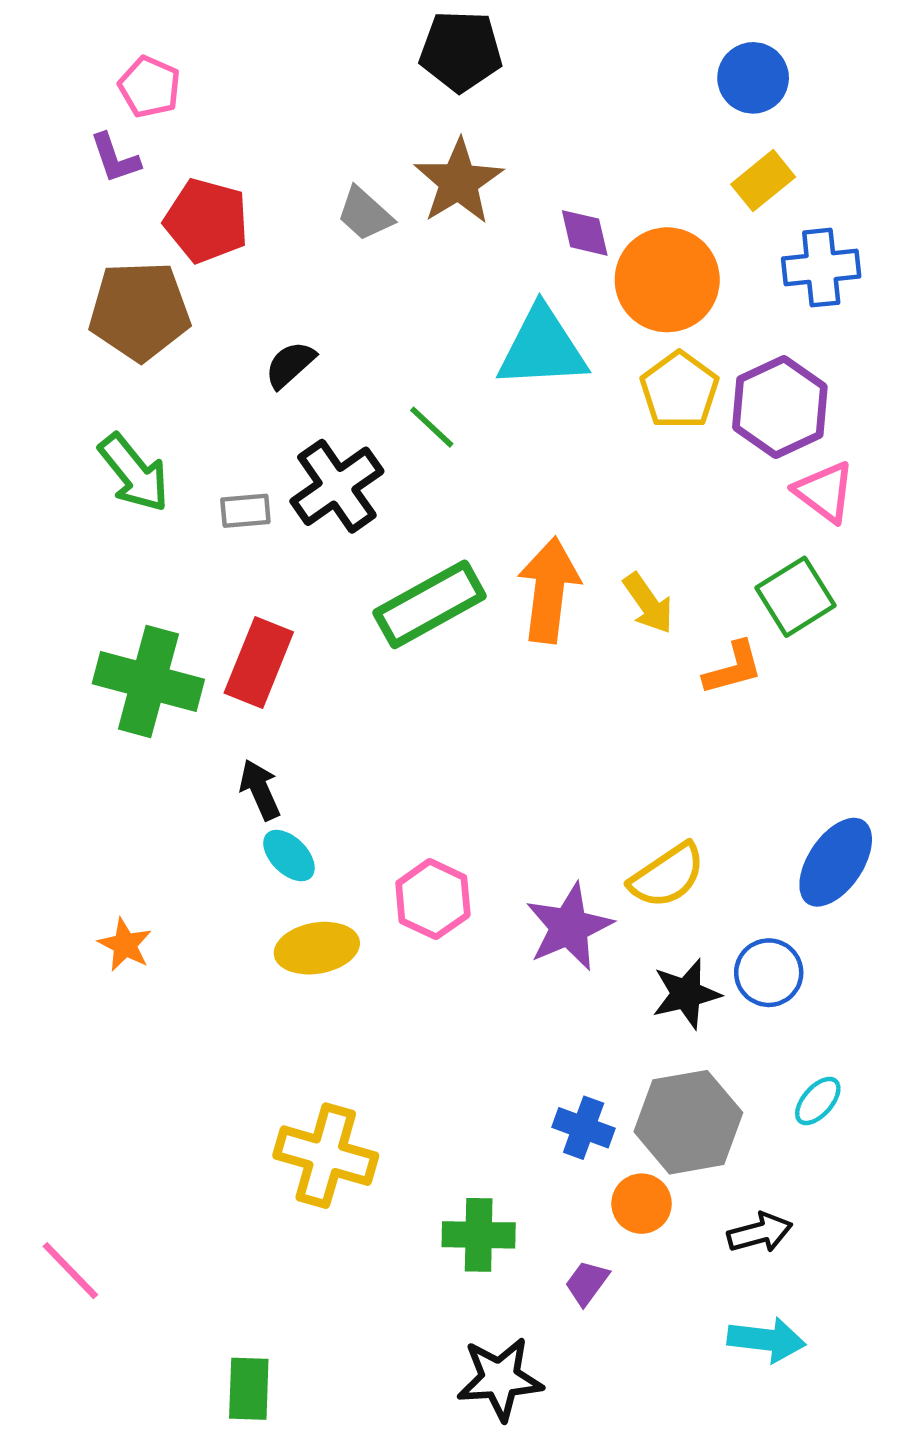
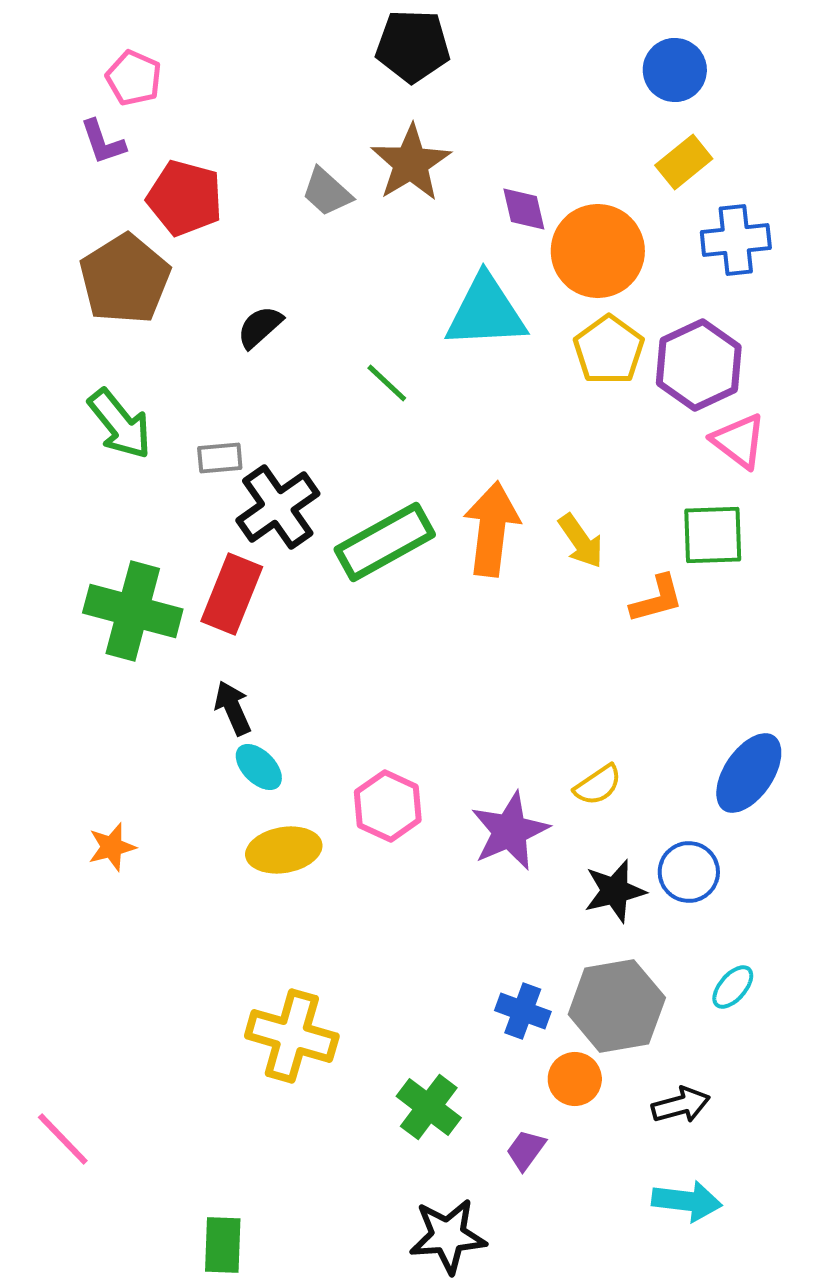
brown pentagon: (139, 311) -> (125, 279), turned -30
black cross: (337, 486) -> (278, 507), moved
green square: (795, 597) -> (713, 535), turned 30
yellow semicircle: (667, 876) -> (598, 785), size x0.7
orange star: (125, 945) -> (112, 847), turned 30
green cross: (479, 1235) -> (429, 1107), turned 36

